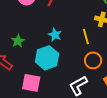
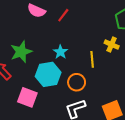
green star: (18, 41) -> (21, 52), size x1.5
orange circle: (93, 60) -> (77, 82), moved

